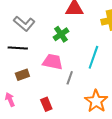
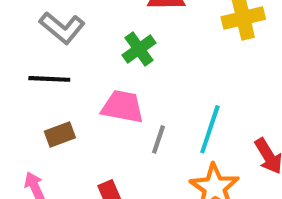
cyan line: (93, 57) -> (210, 129), moved

